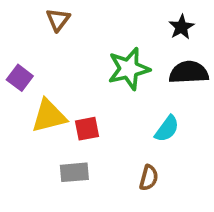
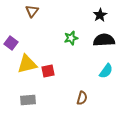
green star: (129, 69) -> (71, 38), size x0.6
cyan semicircle: (167, 129) -> (106, 71), moved
gray rectangle: (74, 172) -> (28, 100), moved

